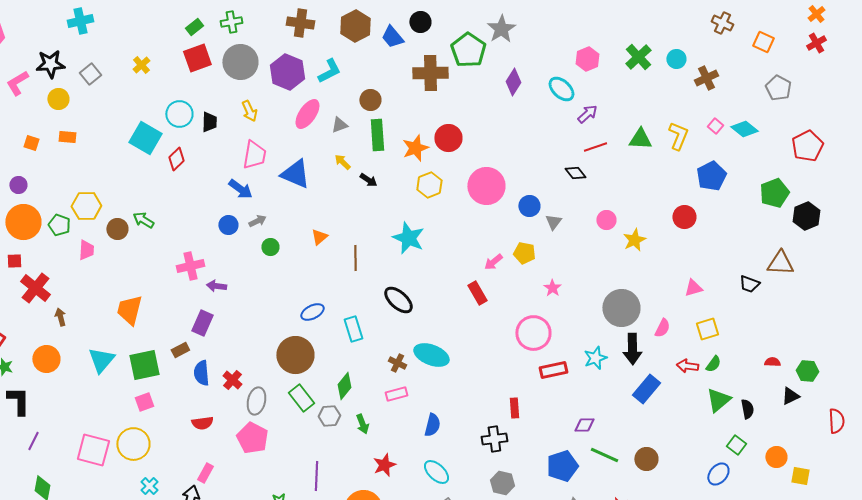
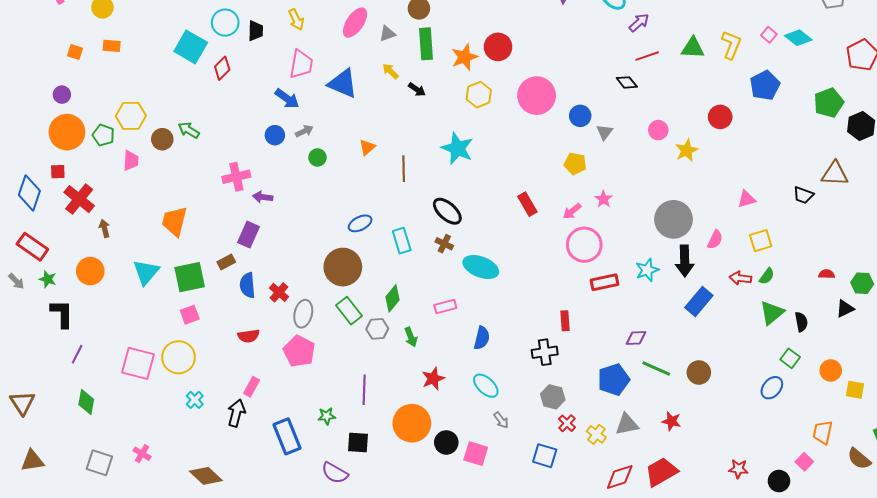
red circle: (684, 217) -> (720, 117), moved
pink arrow: (493, 262) -> (572, 211), moved
brown cross: (397, 363) -> (444, 244), moved

